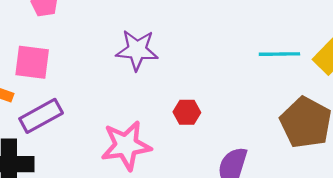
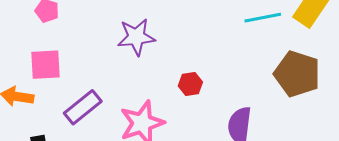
purple rectangle: (41, 116) -> (83, 107), moved

